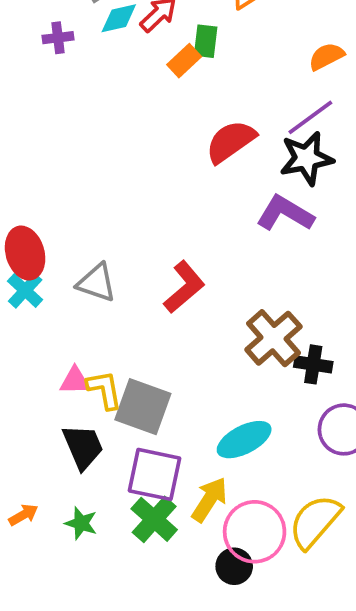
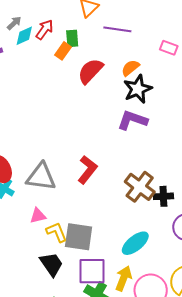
orange semicircle: (326, 56) -> (130, 68), moved
purple line: (310, 117) -> (117, 29), moved, turned 56
red semicircle: (231, 142) -> (90, 71), moved
gray triangle: (97, 283) -> (41, 177), size x1.4
pink triangle: (75, 381) -> (38, 216), moved

